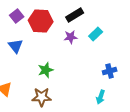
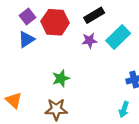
cyan rectangle: (96, 34) -> (118, 37), size x1.5
blue triangle: (16, 46) -> (26, 39), moved, turned 35

